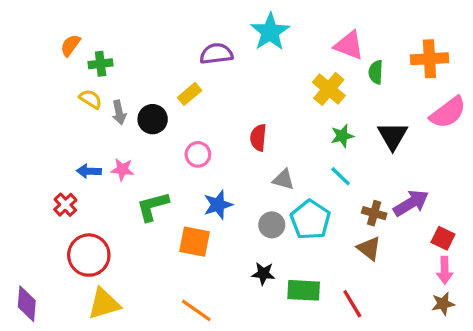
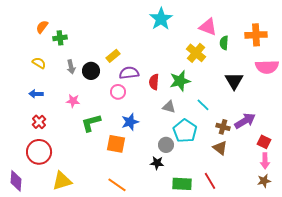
purple semicircle: (216, 54) -> (129, 73), moved
yellow semicircle: (90, 99) -> (39, 63), moved
pink semicircle: (448, 112) -> (267, 67), turned 35
green star: (342, 136) -> (180, 81), moved, size x1.5
blue arrow: (89, 171) -> (36, 94), moved
gray circle: (272, 225) -> (166, 145), moved
red circle: (89, 255) -> (39, 152), moved
green rectangle: (304, 290) -> (182, 184), moved

